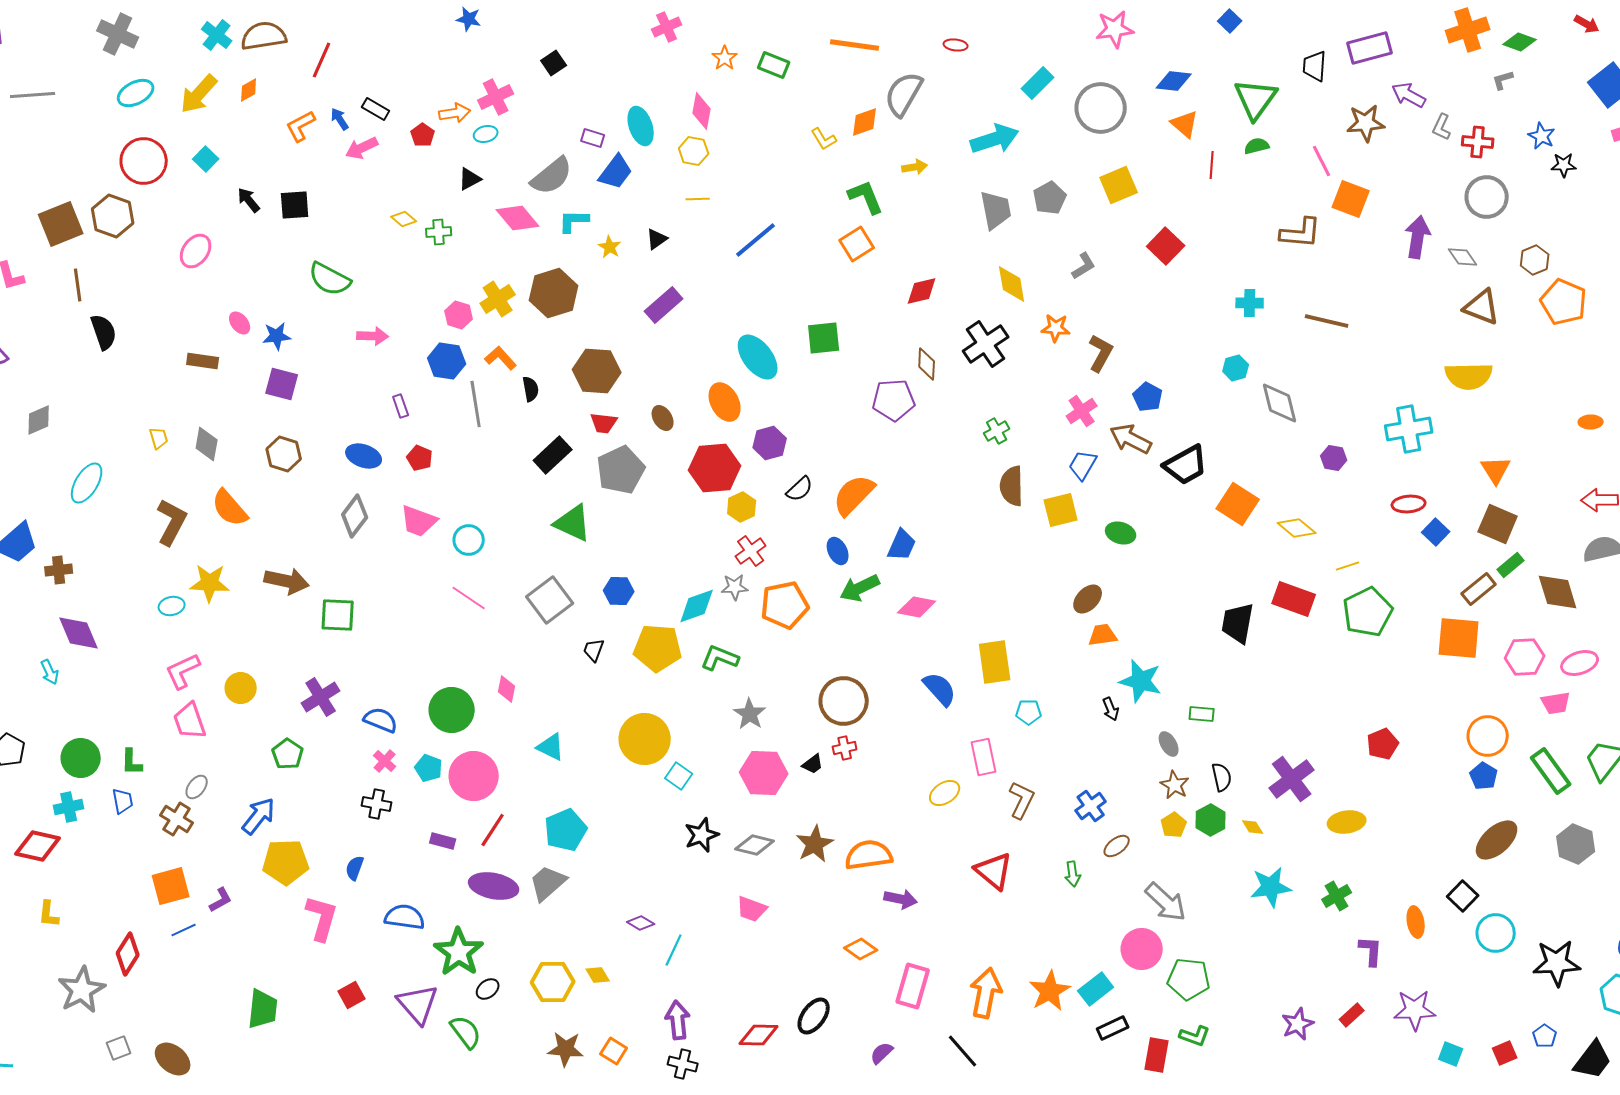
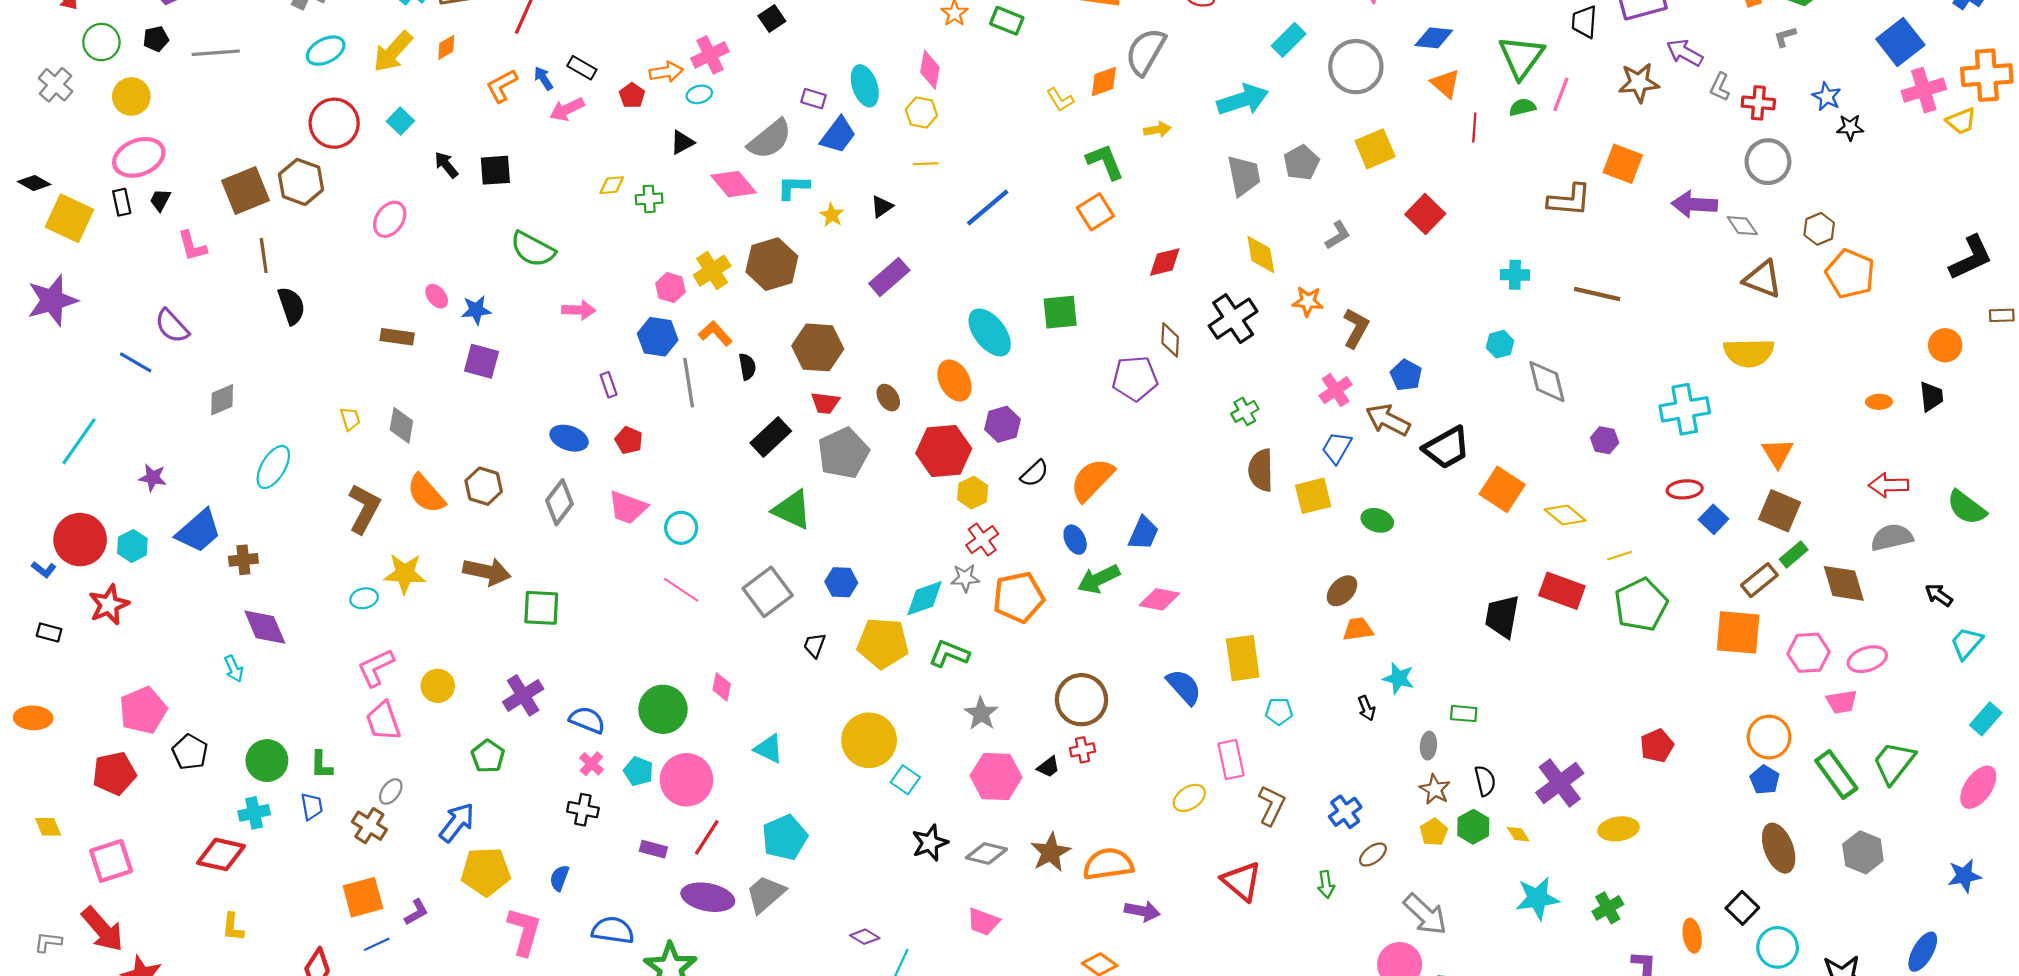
pink line: (1322, 161) -> (1561, 94), moved, turned 48
yellow diamond: (404, 219) -> (612, 185), turned -45
purple arrow: (1418, 237) -> (1694, 204), turned -96
brown hexagon: (284, 454) -> (484, 486), moved
cyan star: (1141, 681) -> (1399, 678), size x0.7
gray ellipse: (1169, 744) -> (1428, 746), turned 35
brown ellipse: (1497, 840) -> (1779, 848), turned -69

